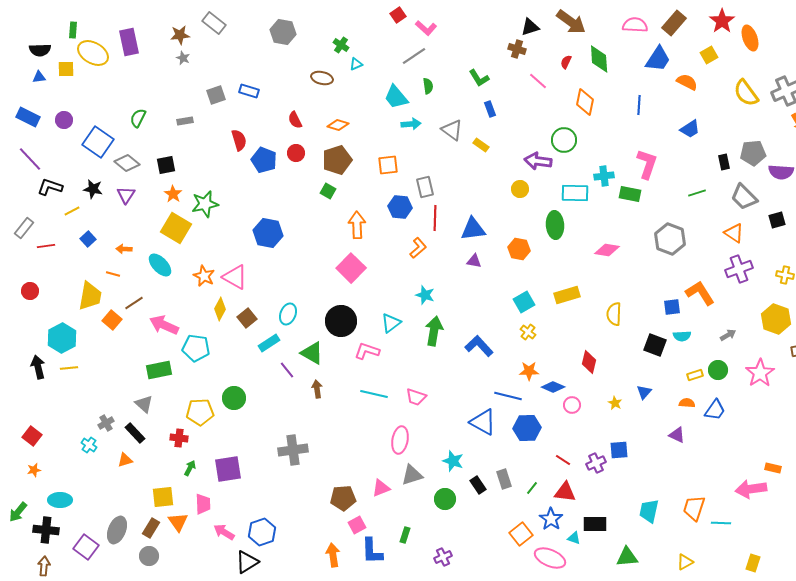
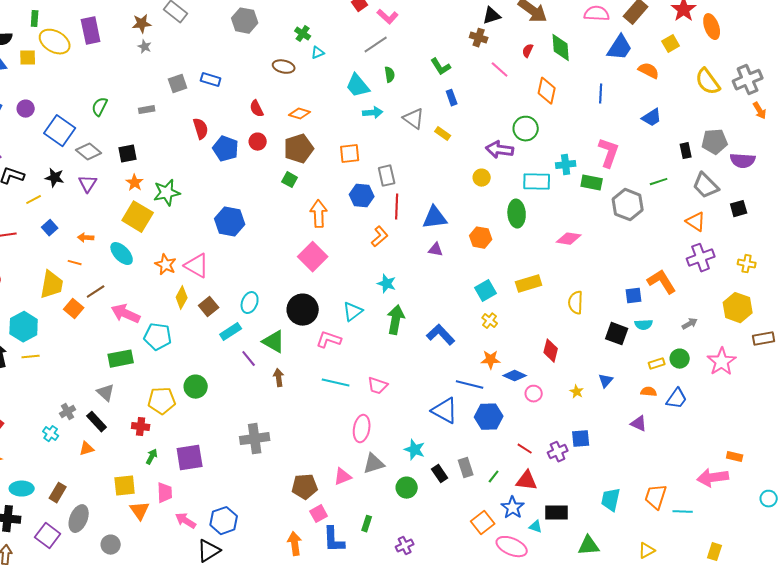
gray hexagon: (670, 239) -> (628, 205), moved
brown rectangle: (151, 528) -> (58, 493), moved

